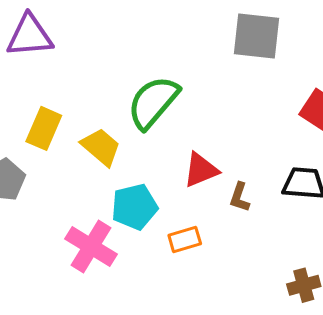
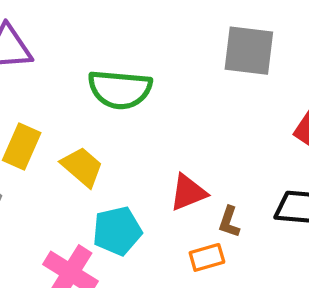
green semicircle: (153, 102) -> (120, 89), moved, turned -126
orange rectangle: (185, 240) -> (207, 257), moved

